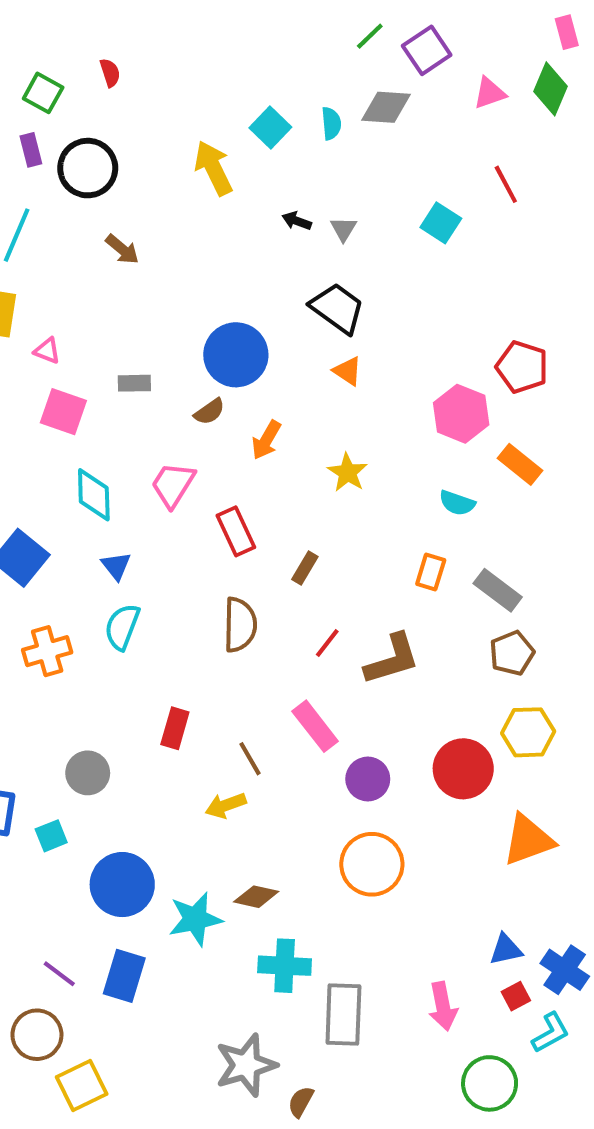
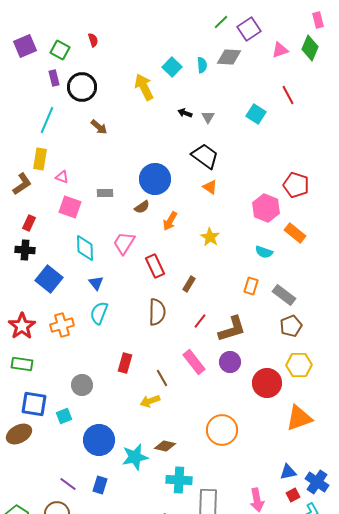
purple circle: (368, 779) -> (230, 362), moved
blue rectangle: (124, 976) -> (100, 485), size x0.7

